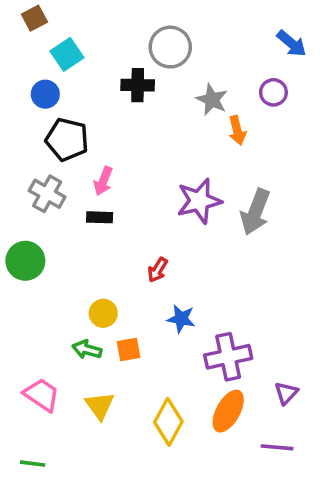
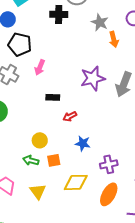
black rectangle: (100, 217) -> (53, 97), moved
red arrow: (158, 270) -> (70, 116), turned 32
purple cross: (228, 357) -> (109, 164), size x0.7
yellow diamond: (168, 422) -> (76, 182), moved, turned 60

